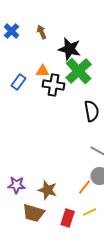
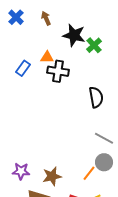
green cross: (79, 71) -> (94, 45), moved, size x0.6
brown star: (48, 190) -> (52, 176), turned -30

